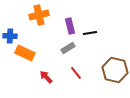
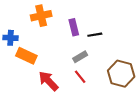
gray rectangle: (68, 48) -> (80, 57), moved
red arrow: (46, 77) -> (48, 81), size x1.5

